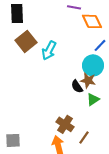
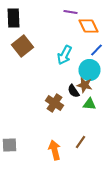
cyan arrow: (49, 50) -> (64, 55), moved
green triangle: (93, 99) -> (90, 104), turned 40
brown cross: (65, 124) -> (54, 103), moved

